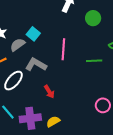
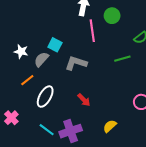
pink line: (63, 49) -> (92, 31), moved
gray L-shape: (36, 65) -> (76, 63), moved
yellow semicircle: (53, 122) -> (110, 126), moved

